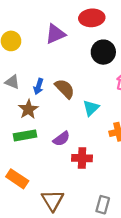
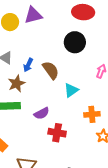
purple triangle: (55, 34) -> (33, 15), moved
black circle: (103, 52) -> (75, 42), moved

